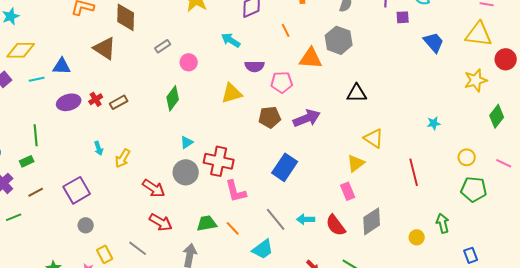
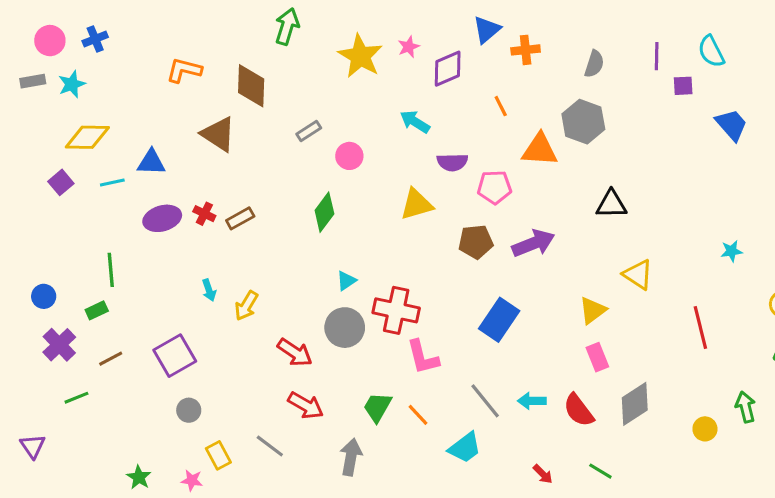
red cross: (96, 99) -> (204, 214), turned -32
yellow triangle: (356, 163) -> (593, 310), moved
green trapezoid: (207, 223) -> (377, 407), turned -50

